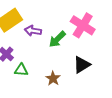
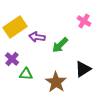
pink cross: (83, 25) -> (84, 21), moved, size x0.6
brown star: (53, 78) -> (56, 82), size x1.5

